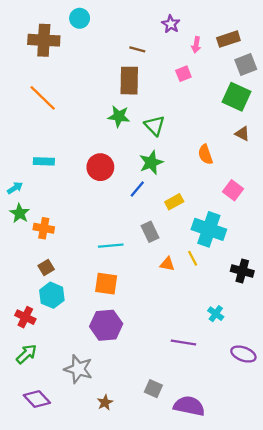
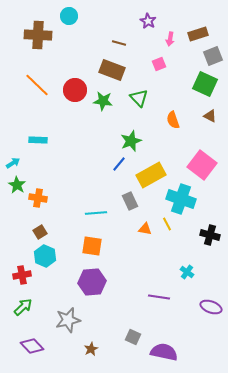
brown rectangle: (129, 81) -> (112, 70), turned -70
green triangle: (155, 126) -> (139, 98), moved
orange semicircle: (205, 154) -> (173, 120), moved
red circle: (100, 167) -> (75, 90), moved
pink square: (233, 190) -> (202, 165), size x1.6
yellow rectangle: (174, 202) -> (151, 175), size x1.8
red cross: (25, 317) -> (22, 275), turned -36
gray star: (78, 369) -> (68, 320), turned -30

